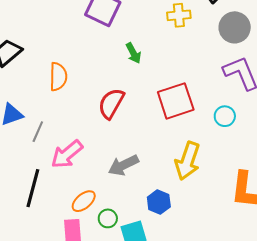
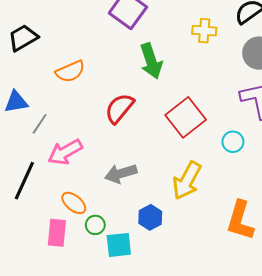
green arrow: (133, 53) -> (151, 61), size x1.6
orange semicircle: (58, 77) -> (70, 71), turned 56
red square: (176, 101) -> (186, 117), turned -30
orange ellipse: (84, 201) -> (74, 203), turned 70

